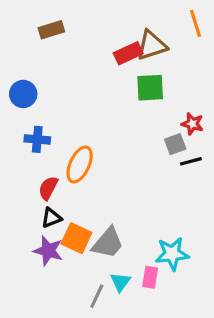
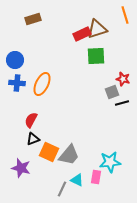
blue cross: (37, 139) -> (17, 83), moved
orange ellipse: (80, 164) -> (42, 84), moved
purple star: (48, 251) -> (21, 168), moved
cyan triangle: (120, 282) -> (77, 180), turned -40

